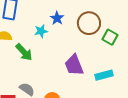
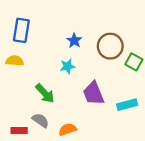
cyan star: (41, 31) -> (67, 66), moved
green arrow: (24, 52) -> (45, 93), moved

